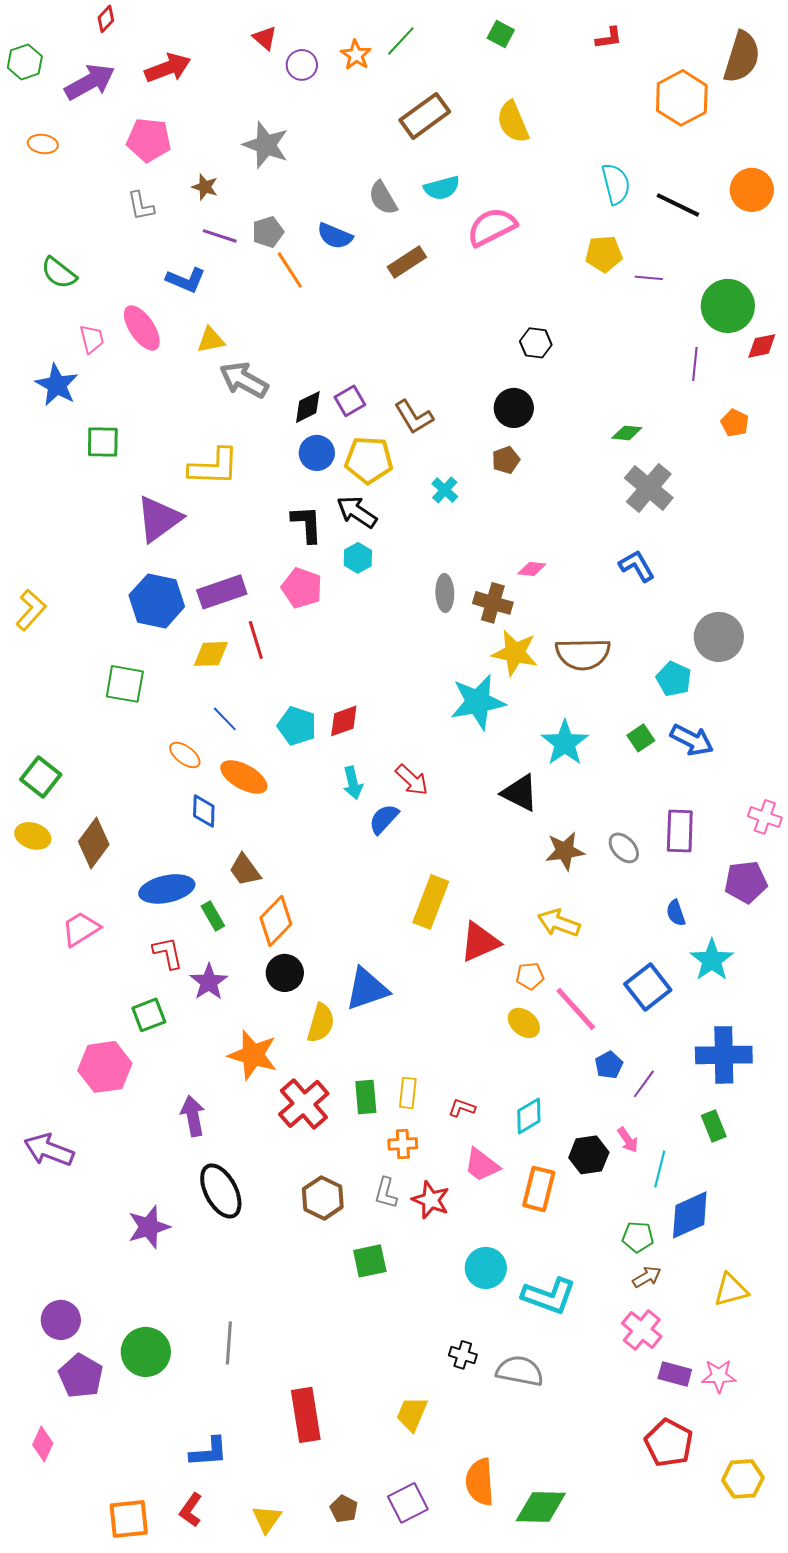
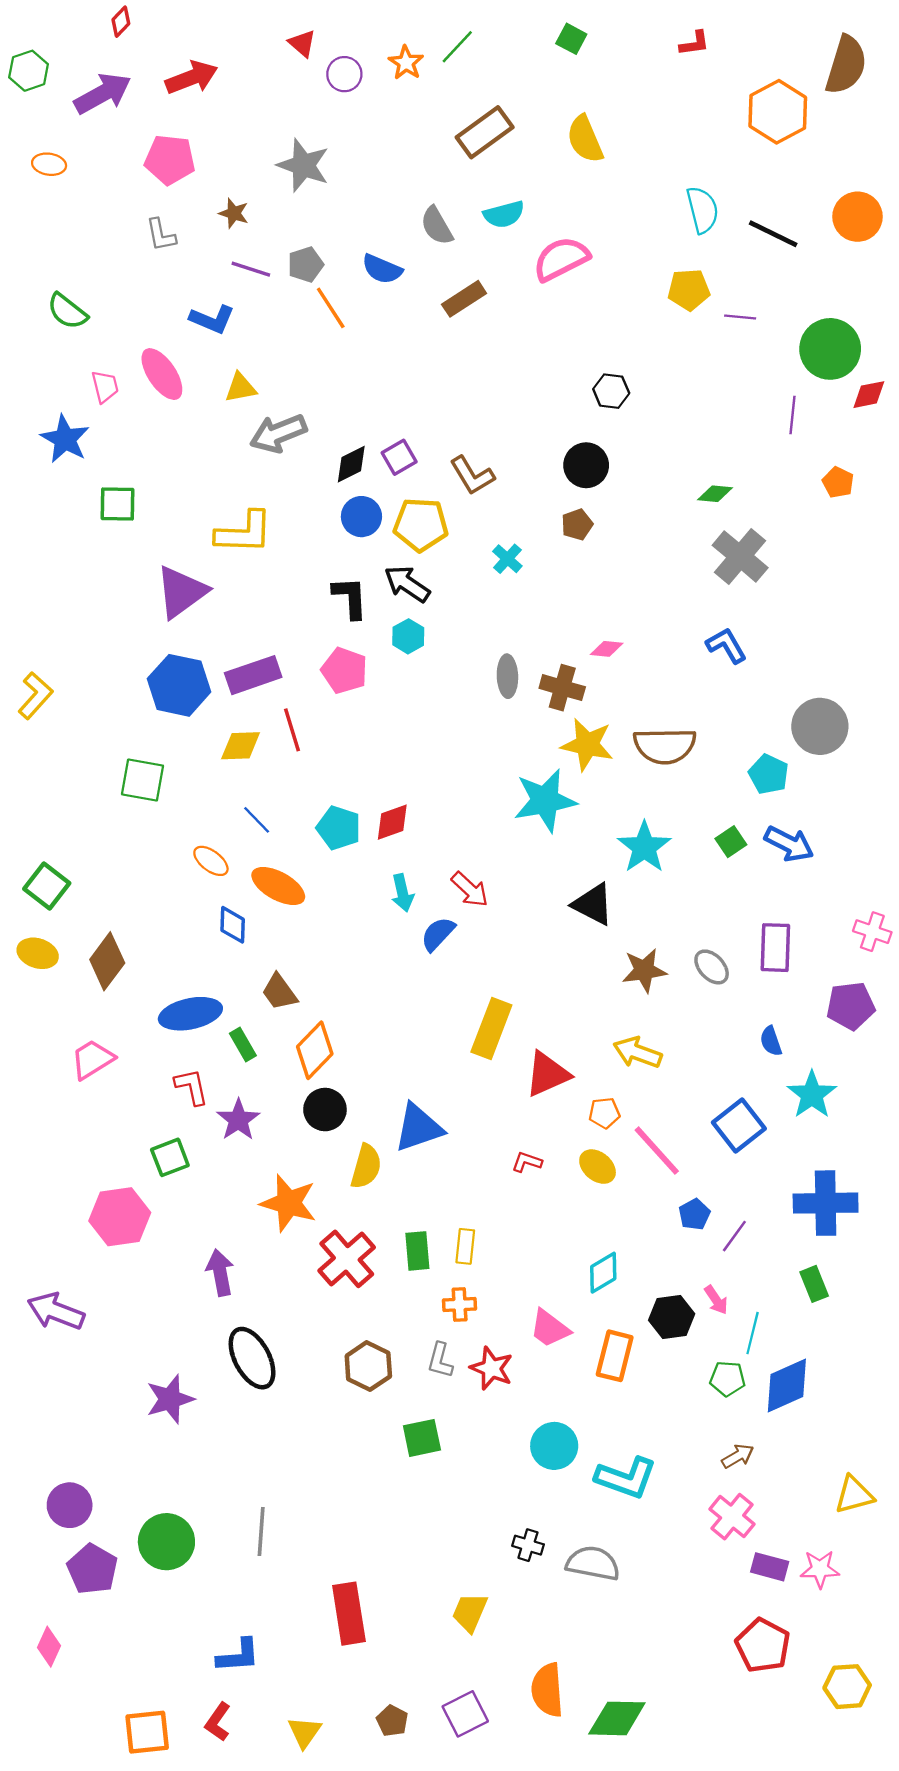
gray arrow: (244, 380) -> (278, 433), turned -51
red L-shape: (462, 1108) -> (527, 1162), moved
green pentagon: (638, 1237) -> (728, 1379), moved
yellow triangle: (731, 1290) -> (854, 1495), moved

